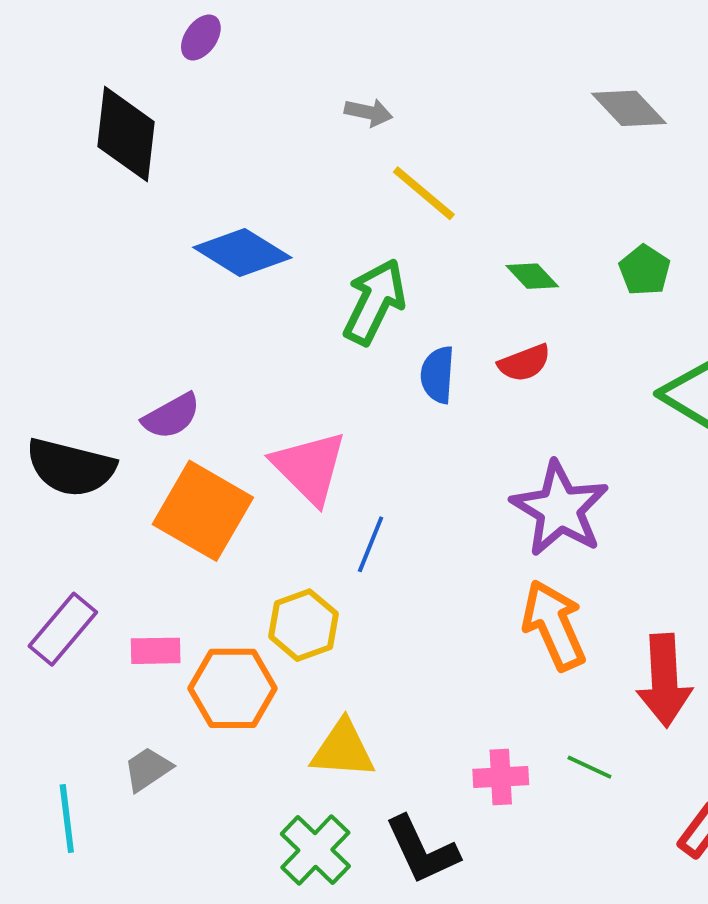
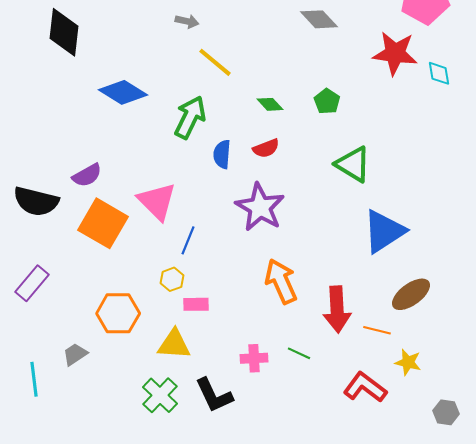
purple star: (560, 509) -> (260, 207), moved
yellow hexagon: (303, 625) -> (172, 279), moved, size x0.7
pink rectangle: (156, 651) -> (196, 304), moved

